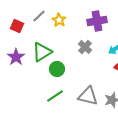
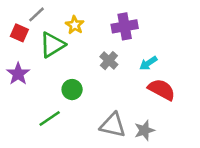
gray line: (39, 16) -> (36, 14), moved
green triangle: (42, 52) -> (52, 45), moved
green line: (55, 96) -> (50, 118), moved

